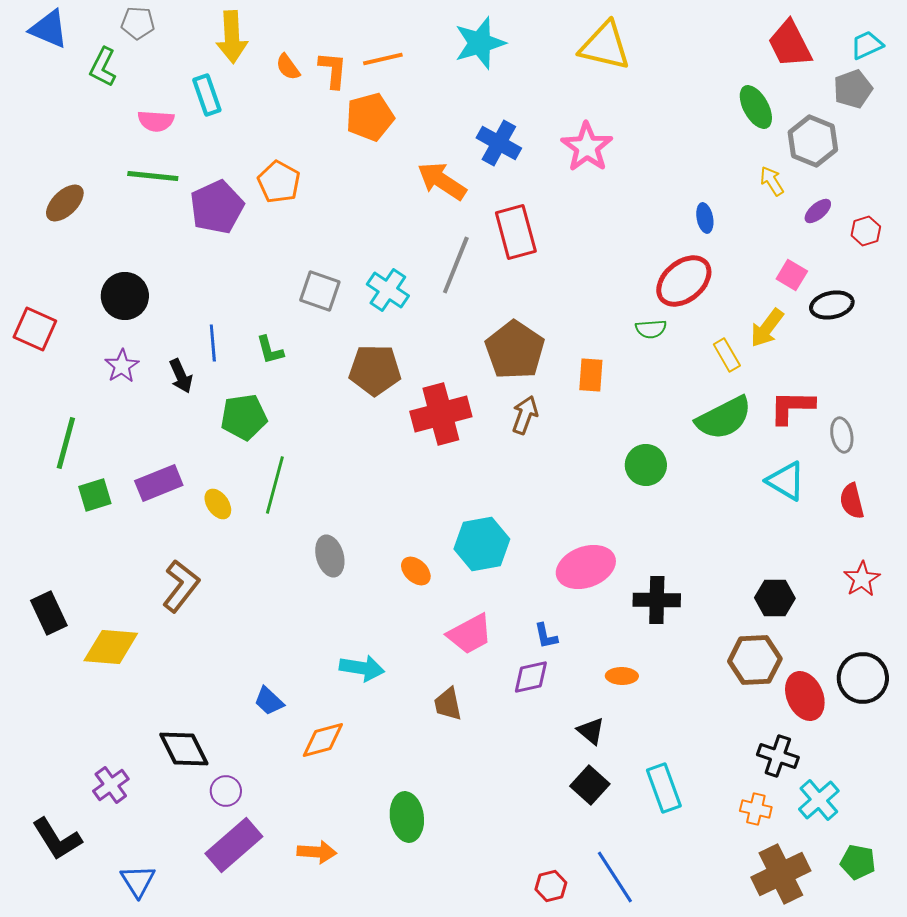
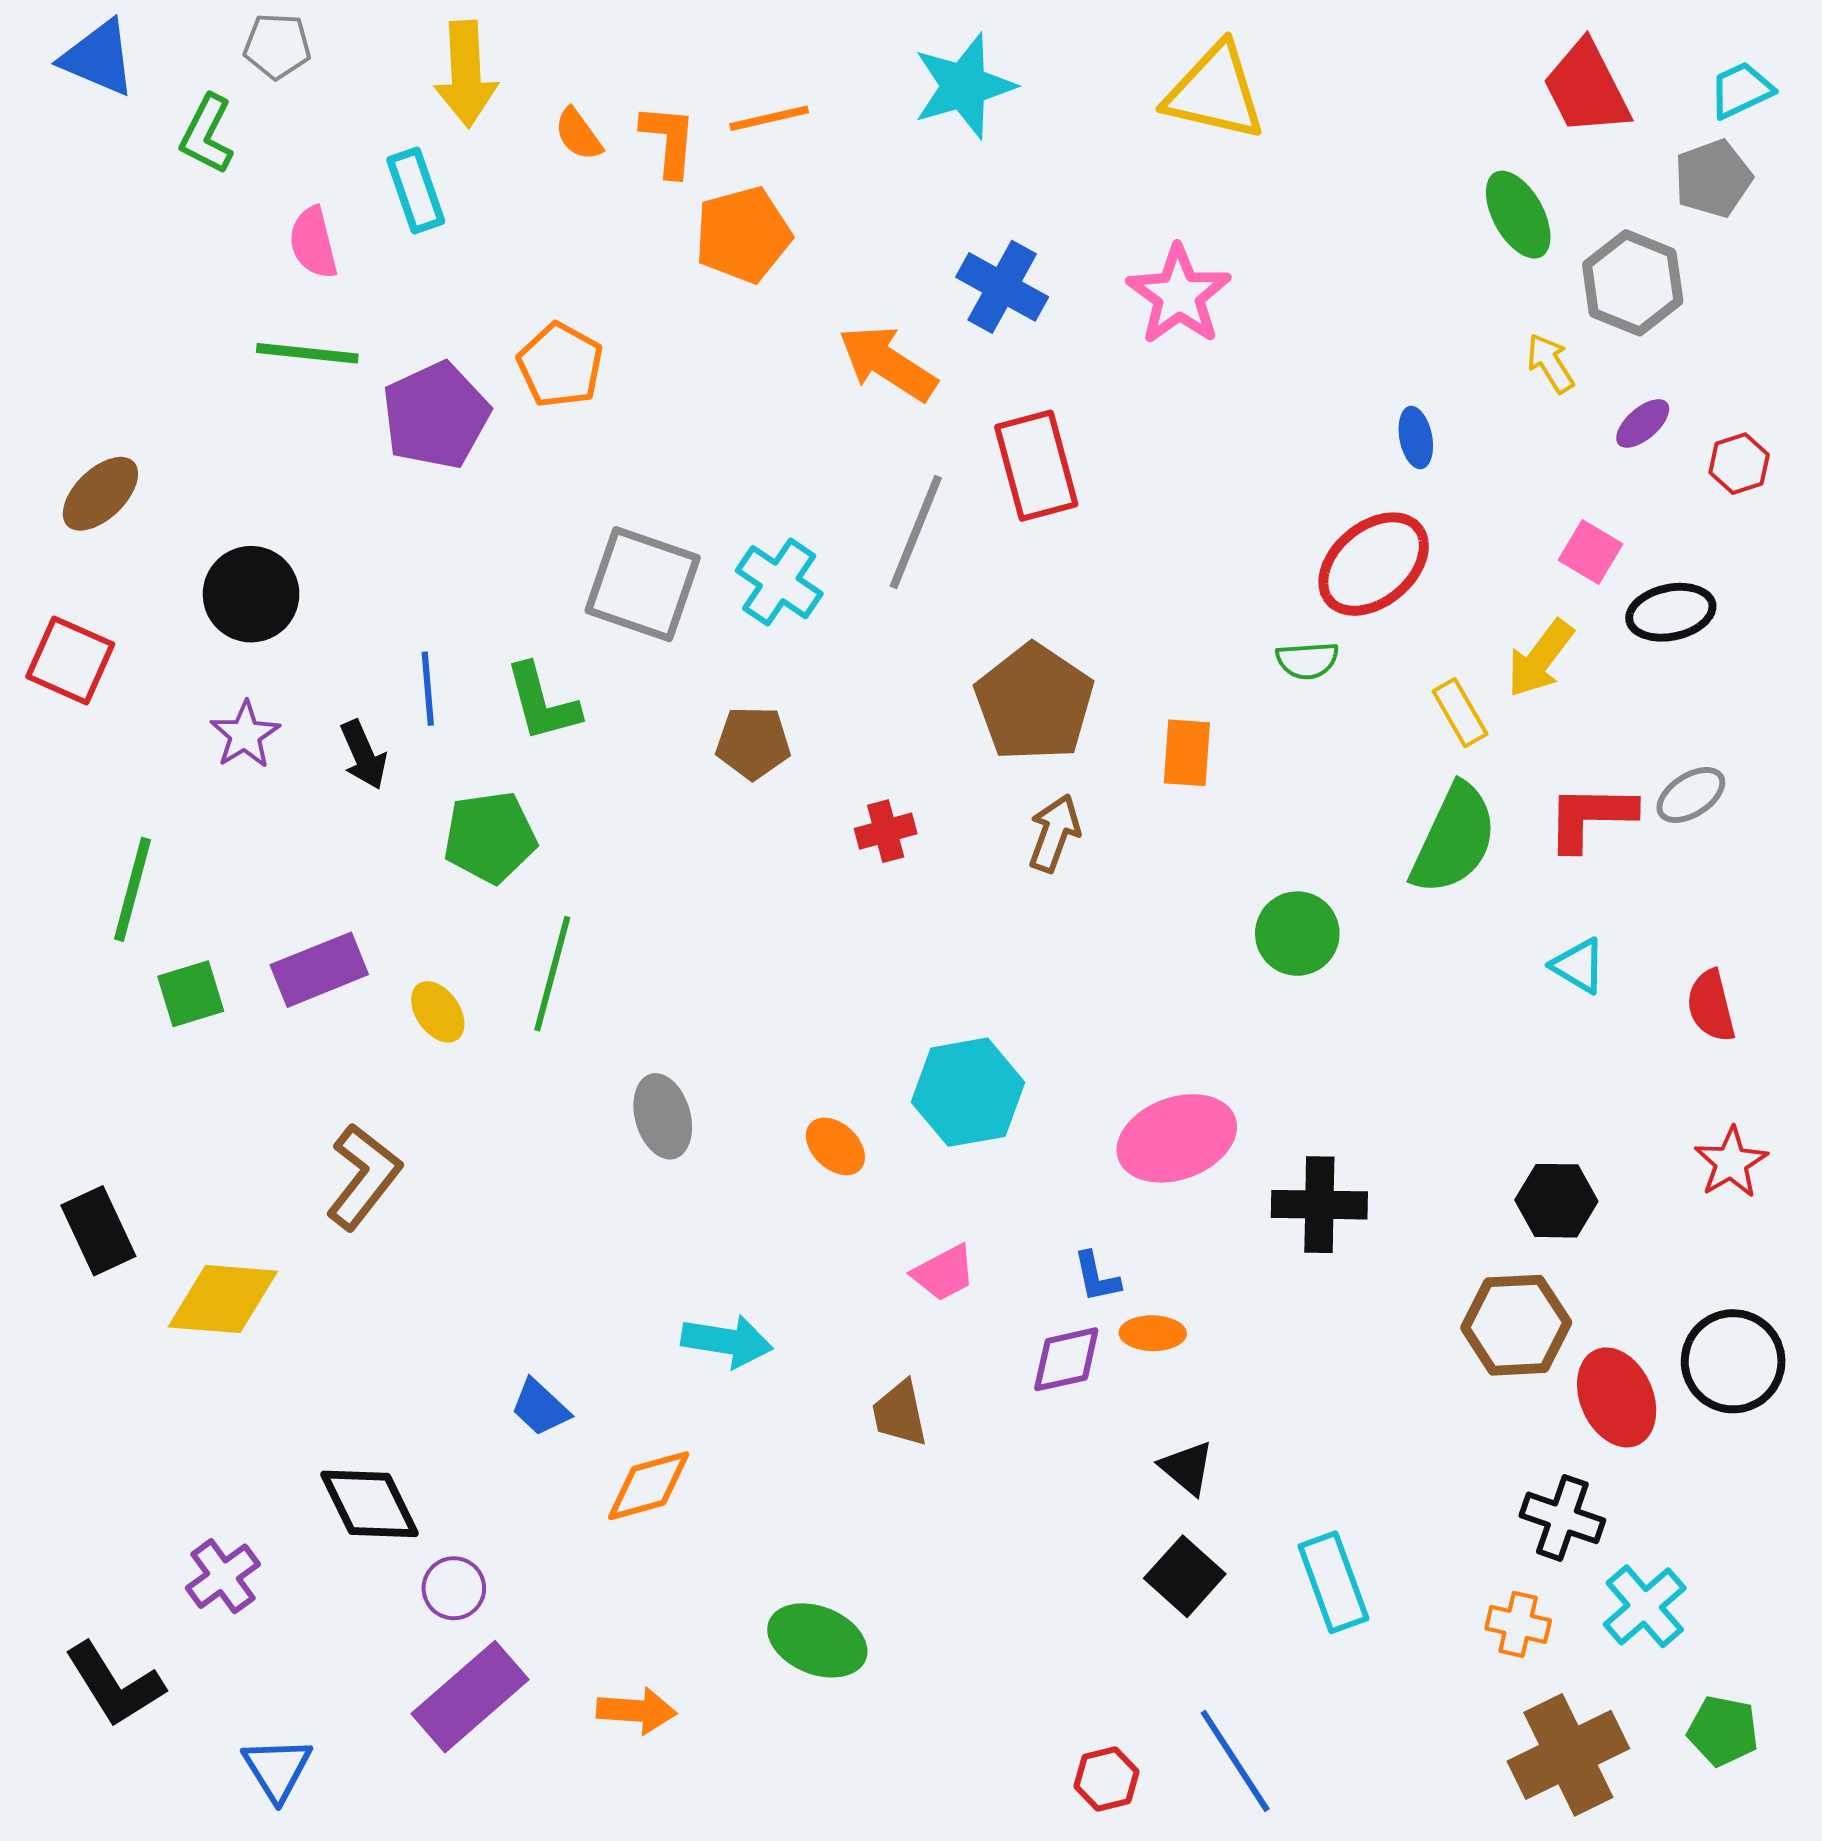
pink semicircle: (156, 121) -> (313, 243), turned 72
brown ellipse: (65, 203) -> (100, 494), moved
gray square: (320, 291) -> (643, 584), size x1.4
green L-shape: (270, 350) -> (542, 703), size x1.4
brown pentagon: (375, 370) -> (753, 743), size x0.7
red cross: (441, 414) -> (886, 831), size x0.5
green semicircle: (724, 418) -> (1454, 839), turned -38
gray ellipse: (842, 435) -> (1691, 795), moved, turned 68
cyan triangle: (786, 481) -> (1578, 966), size x0.7
pink trapezoid: (470, 634) -> (944, 1273), size x0.7
orange ellipse: (622, 676) -> (1153, 1333), moved
green ellipse: (407, 817) -> (817, 1640), turned -60

